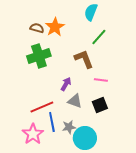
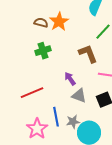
green cross: (39, 56) -> (43, 51), size x0.7
purple arrow: (66, 84) -> (70, 79), turned -64
red line: (42, 107) -> (32, 93), moved

